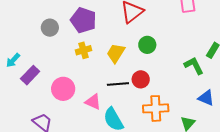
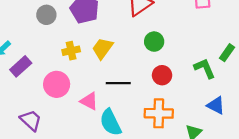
yellow cross: (84, 50) -> (71, 51), moved
yellow trapezoid: (116, 53) -> (103, 48), moved
red circle: (141, 79) -> (162, 75), moved

